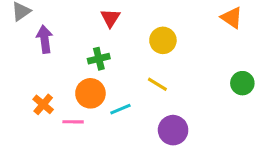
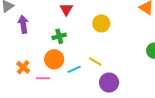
yellow line: (157, 84) -> (95, 61), moved

